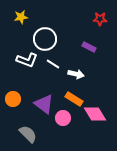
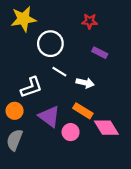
yellow star: (21, 17) -> (24, 19), size x1.6
red star: (100, 19) -> (90, 21), moved
white L-shape: (27, 60) -> (31, 87), moved, turned -40
gray semicircle: (28, 134) -> (15, 140), moved, turned -114

